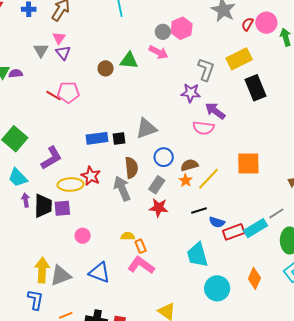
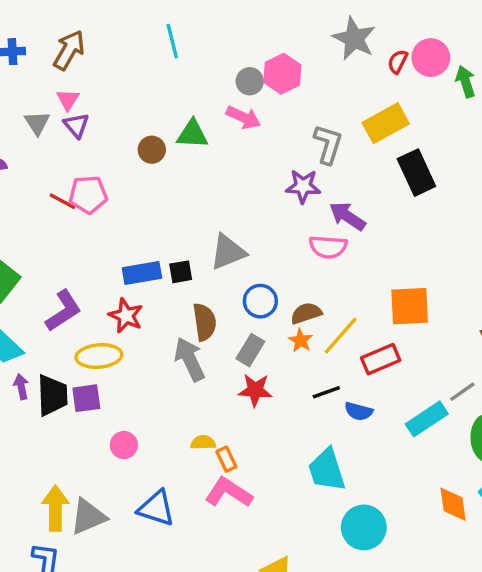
red star: (91, 176) -> (126, 316), moved
red rectangle: (234, 232) -> (381, 359), moved
orange diamond: (254, 278) -> (453, 504), moved, turned -30

